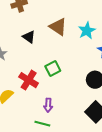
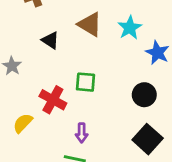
green square: (53, 68) -> (86, 82), turned 35

